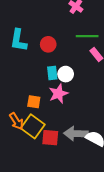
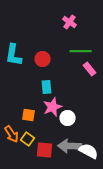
white circle: (66, 74) -> (68, 118), moved
yellow square: (33, 126) -> (28, 139), size x0.6

